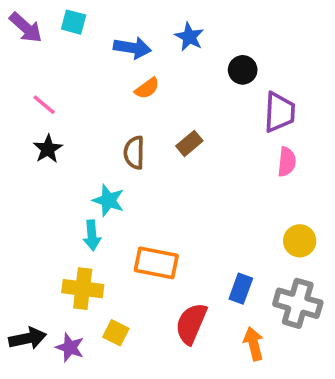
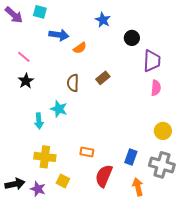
blue arrow: (132, 48) -> (59, 35), moved
cyan arrow: (92, 235) -> (39, 121), moved
orange rectangle: (156, 263) -> (87, 152), moved, size x0.6

